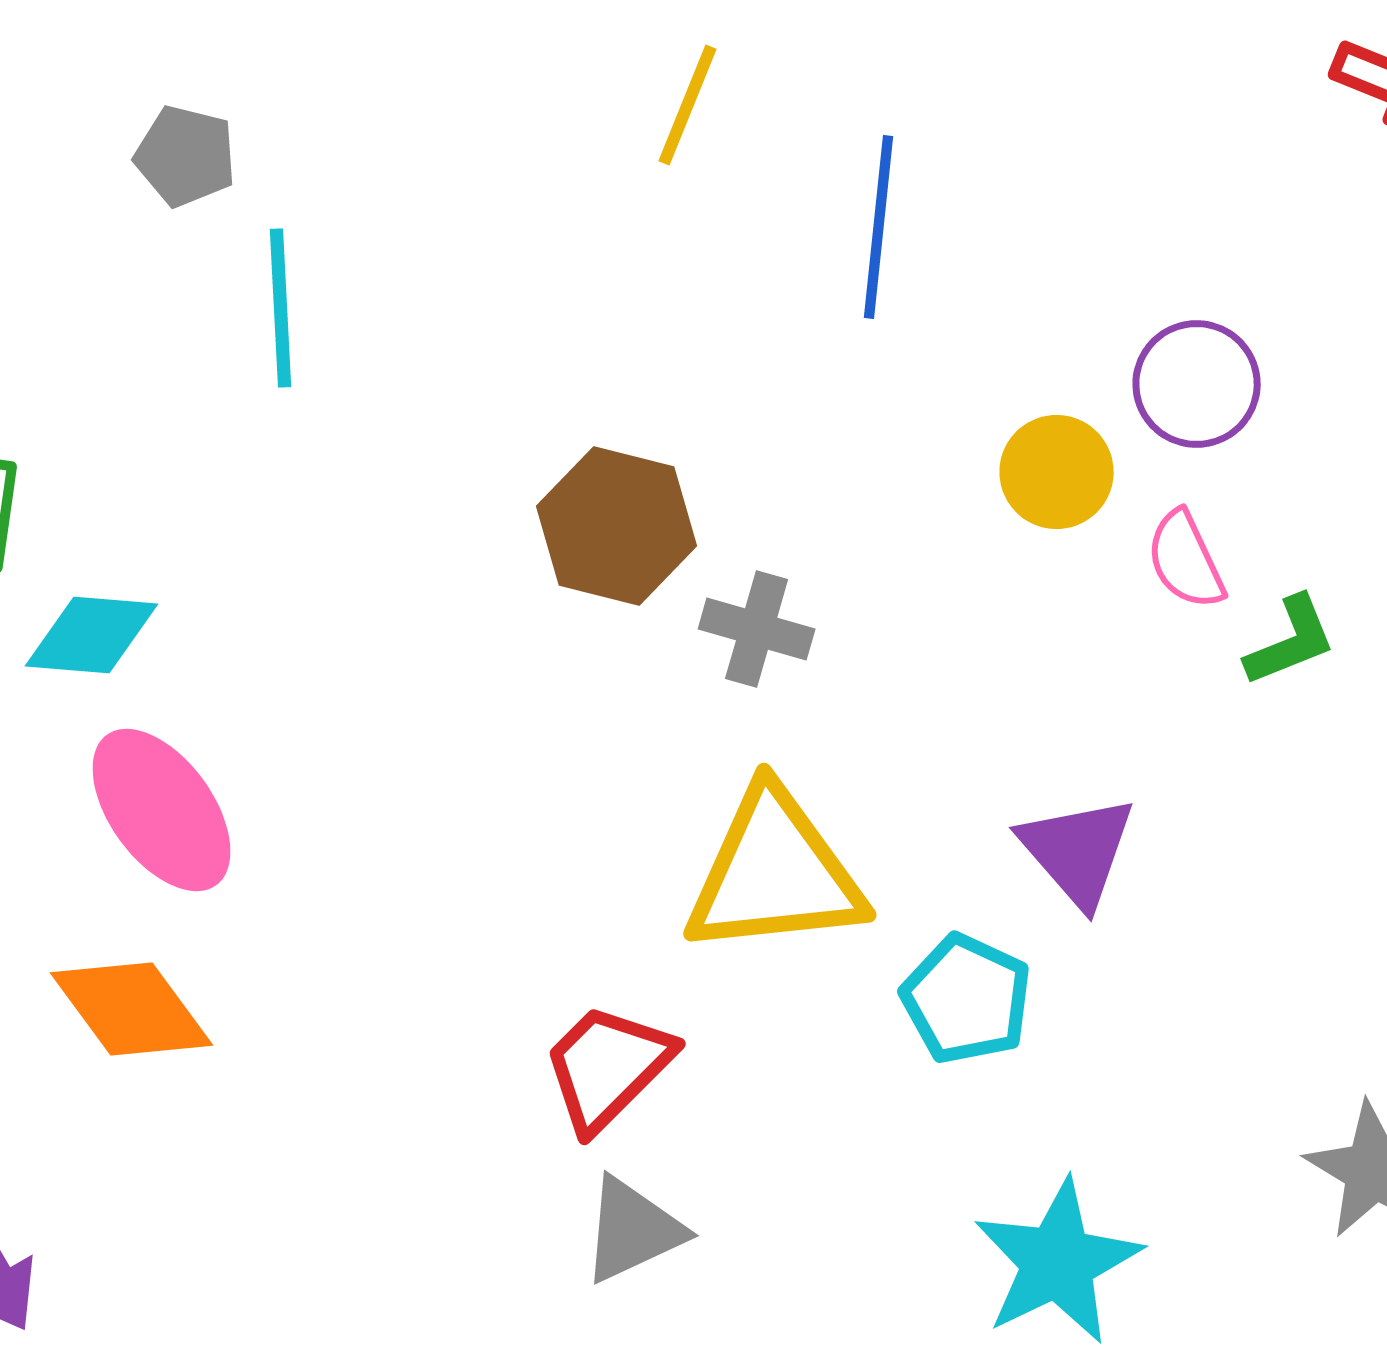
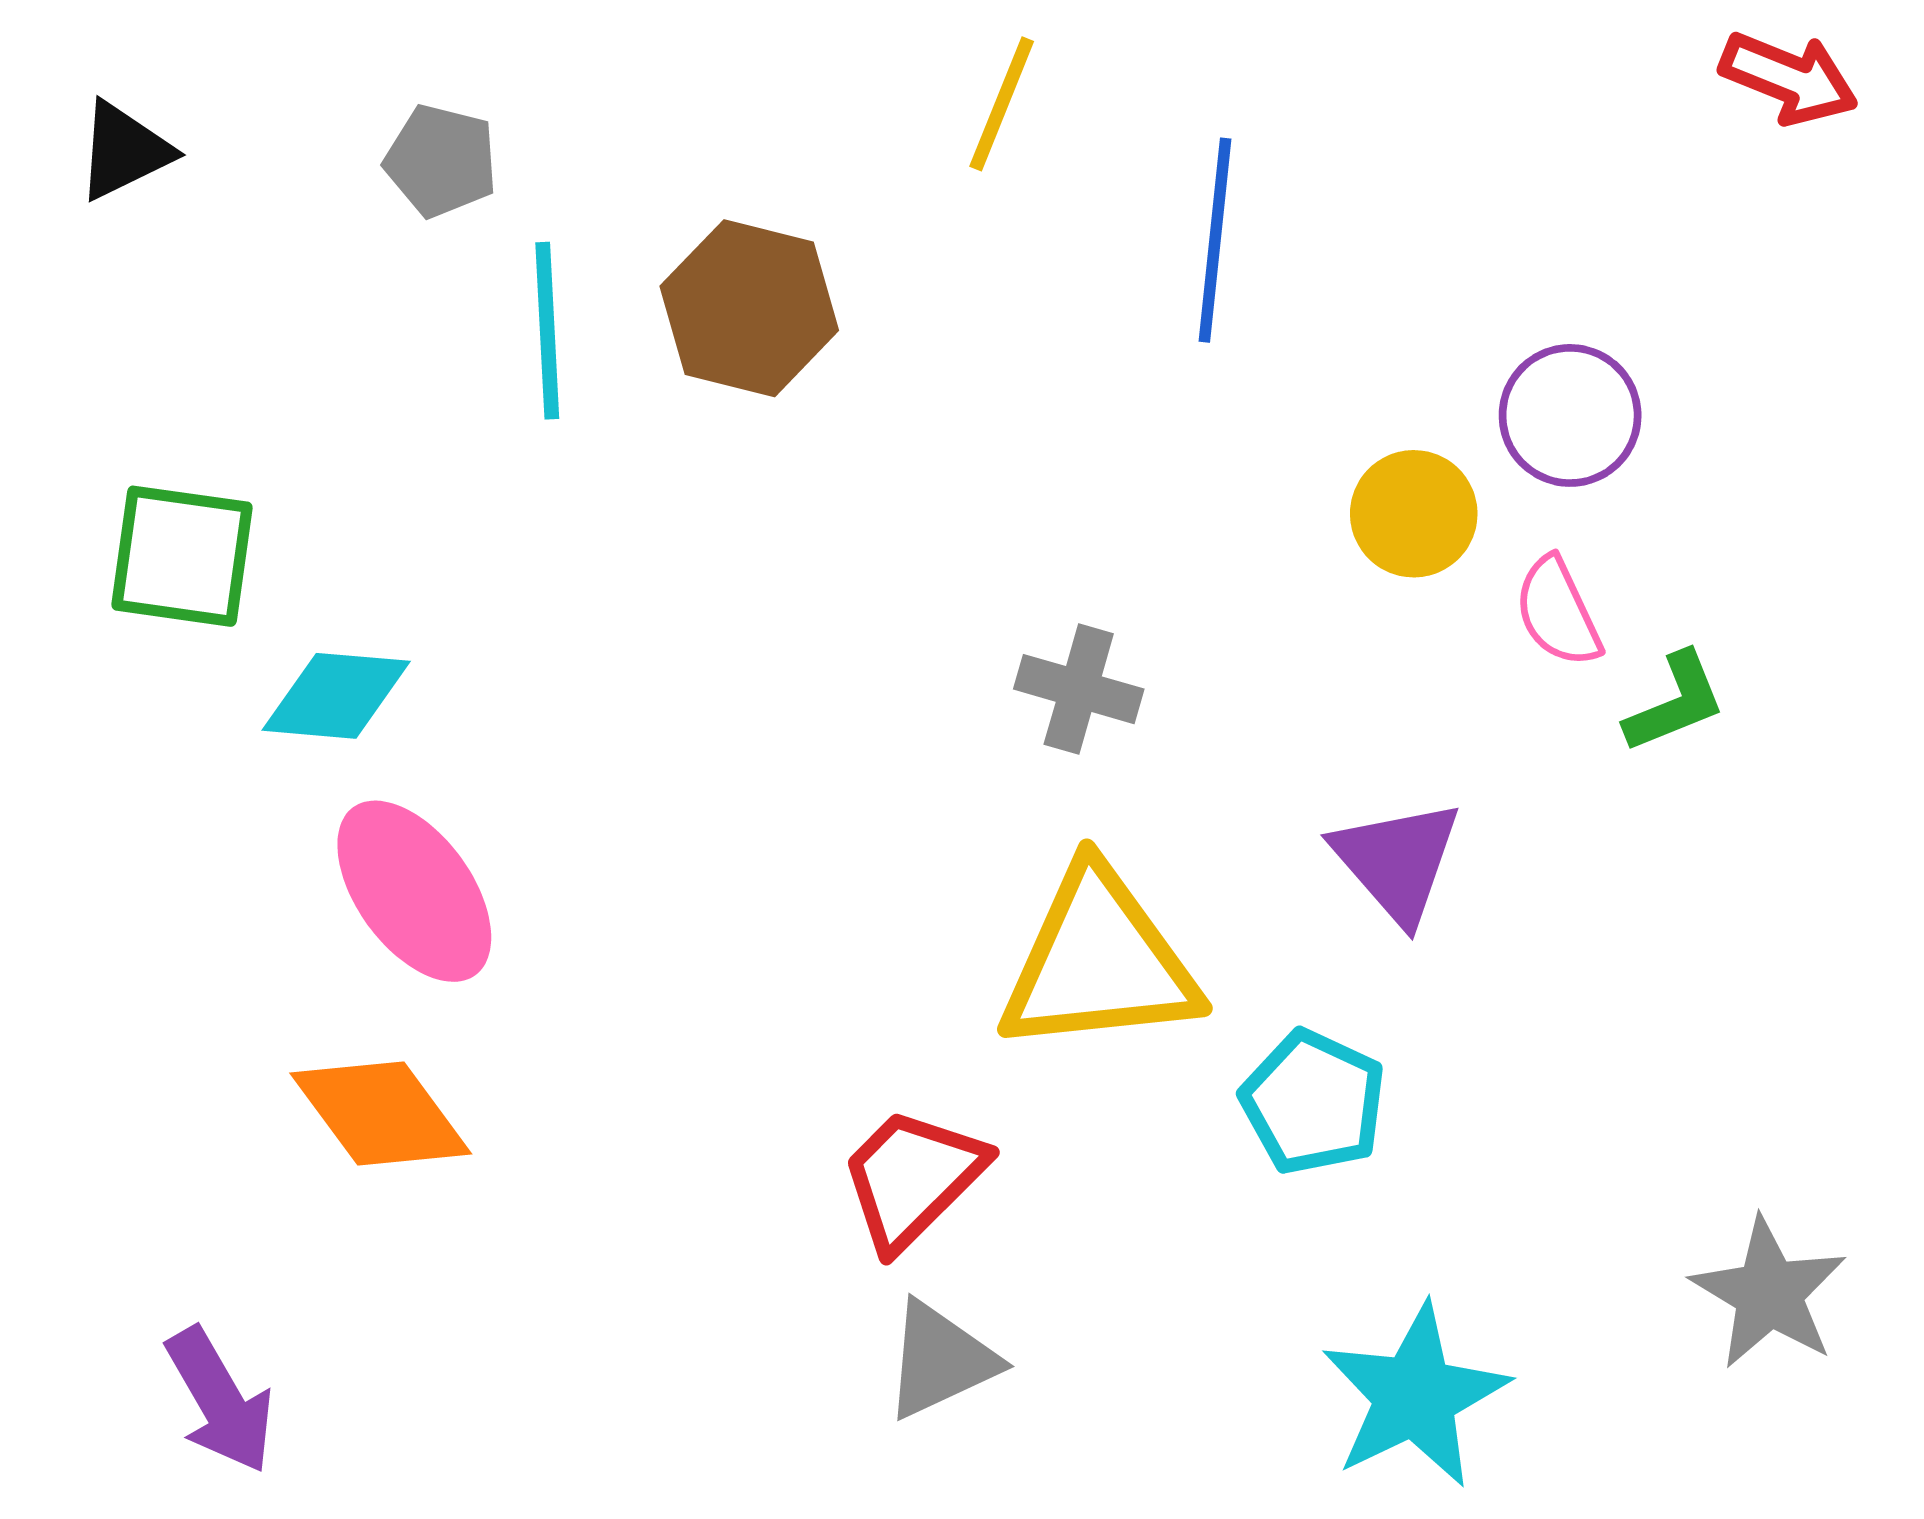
brown hexagon: (617, 526) -> (749, 308), moved
purple triangle: (1078, 851) -> (1397, 861), moved

